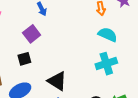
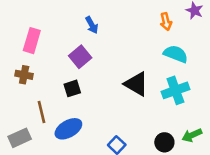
black triangle: (57, 81) -> (136, 84), moved

